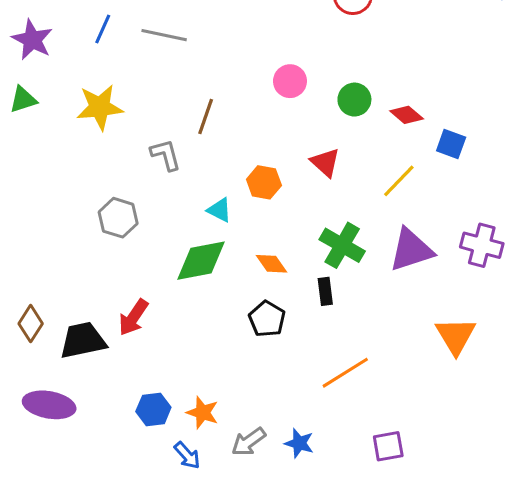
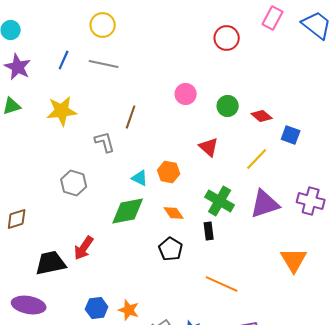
orange hexagon: (264, 182) -> (169, 172), moved
brown diamond: (31, 324) -> (17, 219), moved, turned 40
orange line: (345, 373) -> (222, 284), turned 56

